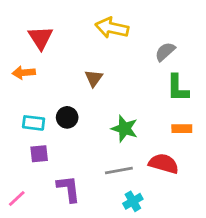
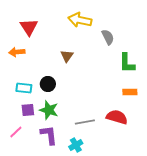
gray semicircle: (165, 52) -> (108, 37), moved, turned 105
green star: (124, 129) -> (49, 110), moved
pink line: (17, 199) -> (16, 132), moved
cyan cross: (133, 201) -> (76, 145), moved

